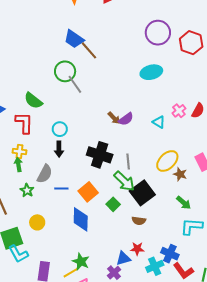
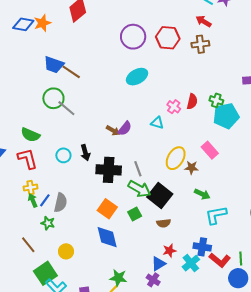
black arrow: (59, 149) -> (85, 153), moved
blue line: (61, 189) -> (45, 200), moved, turned -40
green square: (113, 204) -> (135, 214), turned 32

